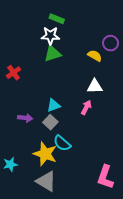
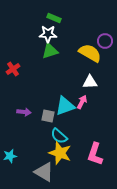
yellow semicircle: (95, 56) -> (90, 53), size x1.6
cyan triangle: (54, 105) -> (65, 106), moved, size x1.5
gray square: (50, 122) -> (48, 116), turned -32
yellow star: (45, 154) -> (60, 153), moved
pink L-shape: (105, 177) -> (95, 154), moved

